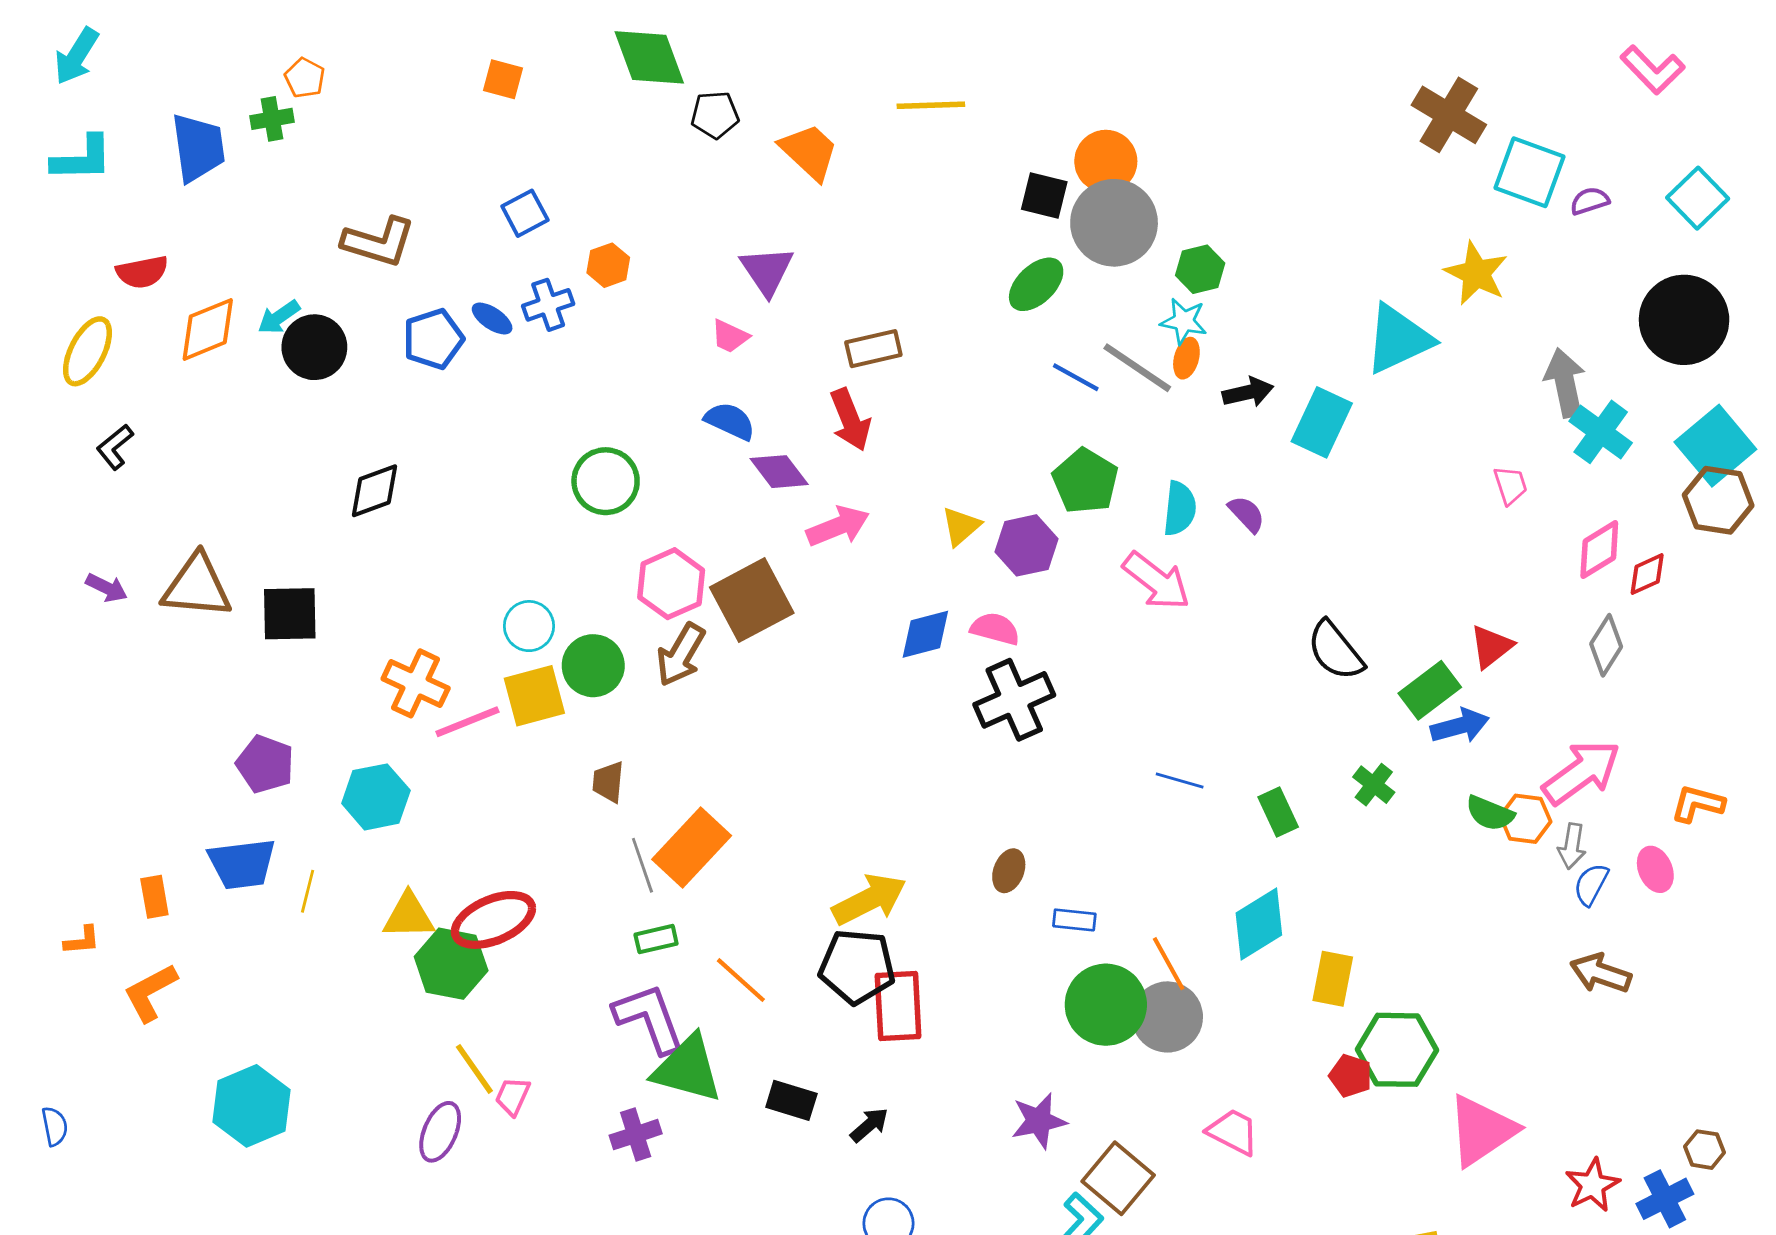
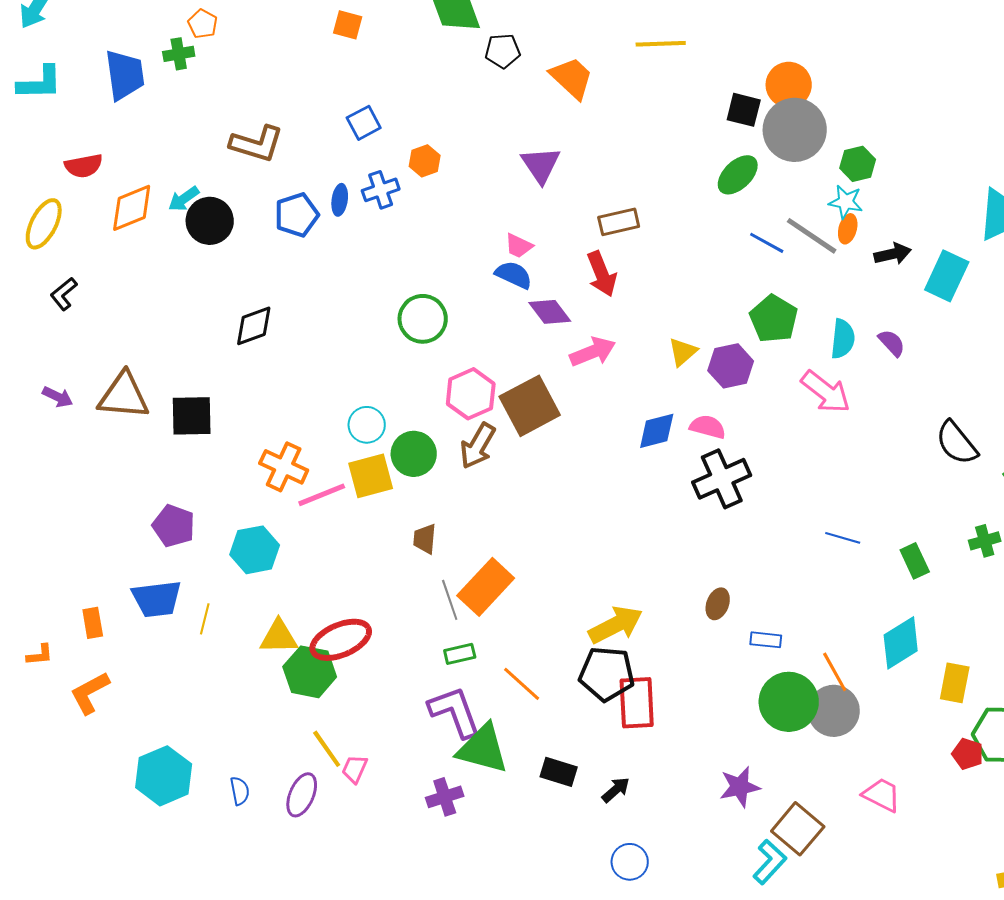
blue ellipse: (492, 318) -> (340, 200), turned 64
pink trapezoid: (730, 336) -> (519, 246), moved
green cross: (1374, 785) -> (985, 541), turned 36
blue semicircle: (55, 1126) -> (240, 791), moved

